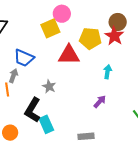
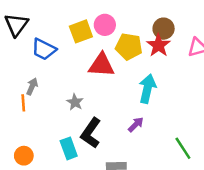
pink circle: (62, 14) -> (105, 25), moved
blue trapezoid: (24, 58) -> (44, 49), moved
cyan arrow: (108, 72) -> (147, 89), size x1.6
black L-shape: (33, 110) -> (91, 133), moved

